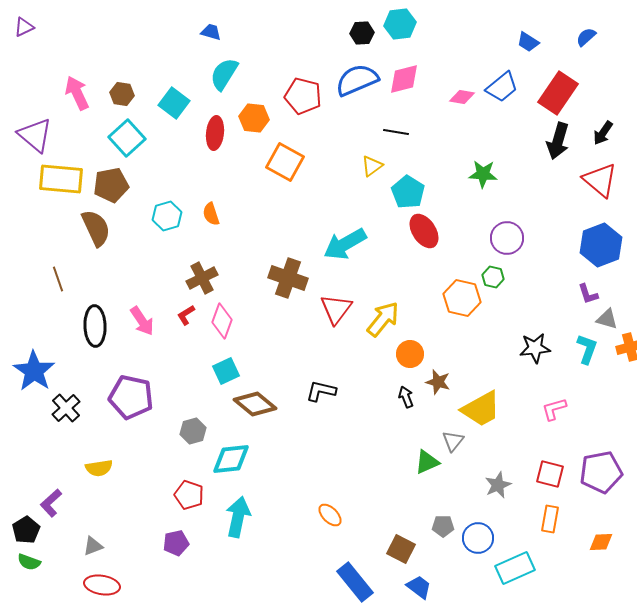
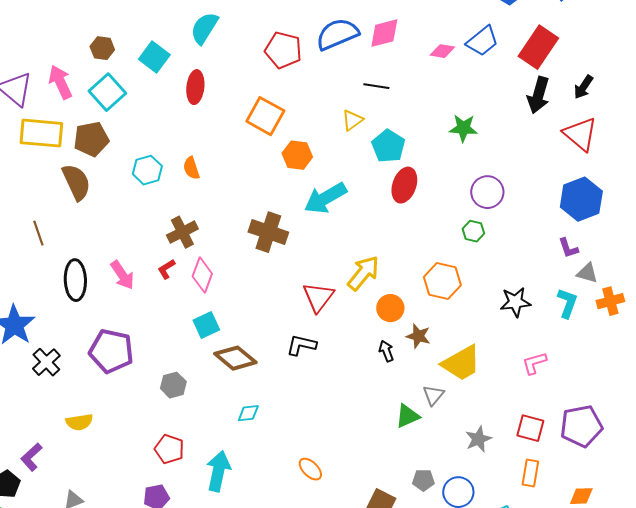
pink arrow: (77, 93) -> (60, 82), moved
orange hexagon: (254, 118) -> (297, 155), moved
red ellipse: (424, 231) -> (404, 185), turned 52
orange hexagon: (462, 298) -> (442, 281), moved
red triangle: (336, 309) -> (318, 297), moved
cyan diamond: (231, 459) -> (248, 413), moved, size x0.6

